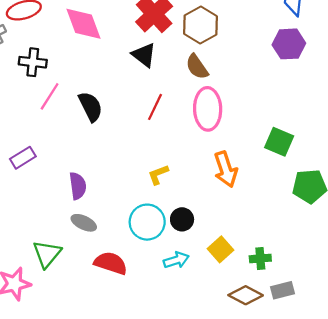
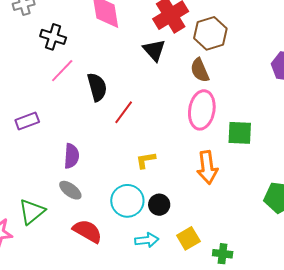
red line: (155, 107) -> (124, 112), moved
green square: (279, 142) -> (240, 133), moved, turned -32

